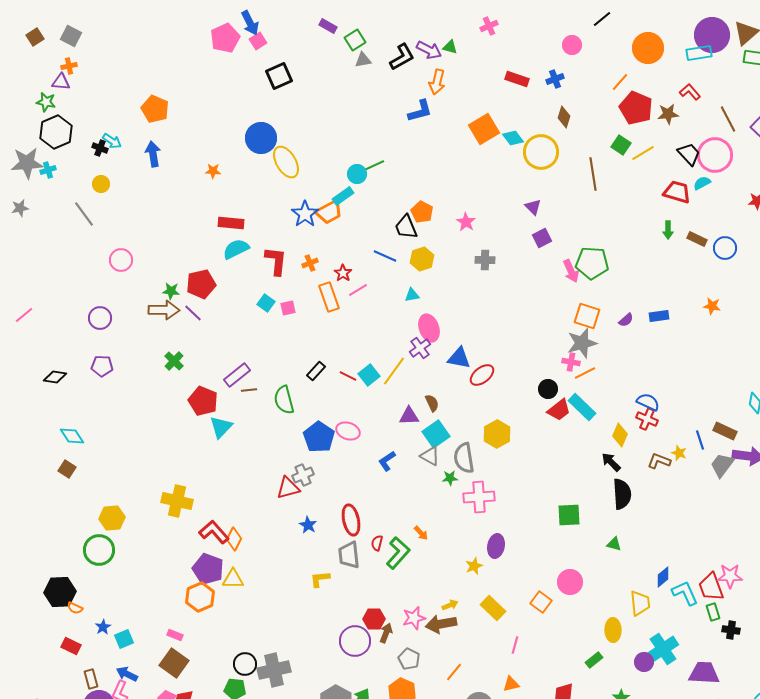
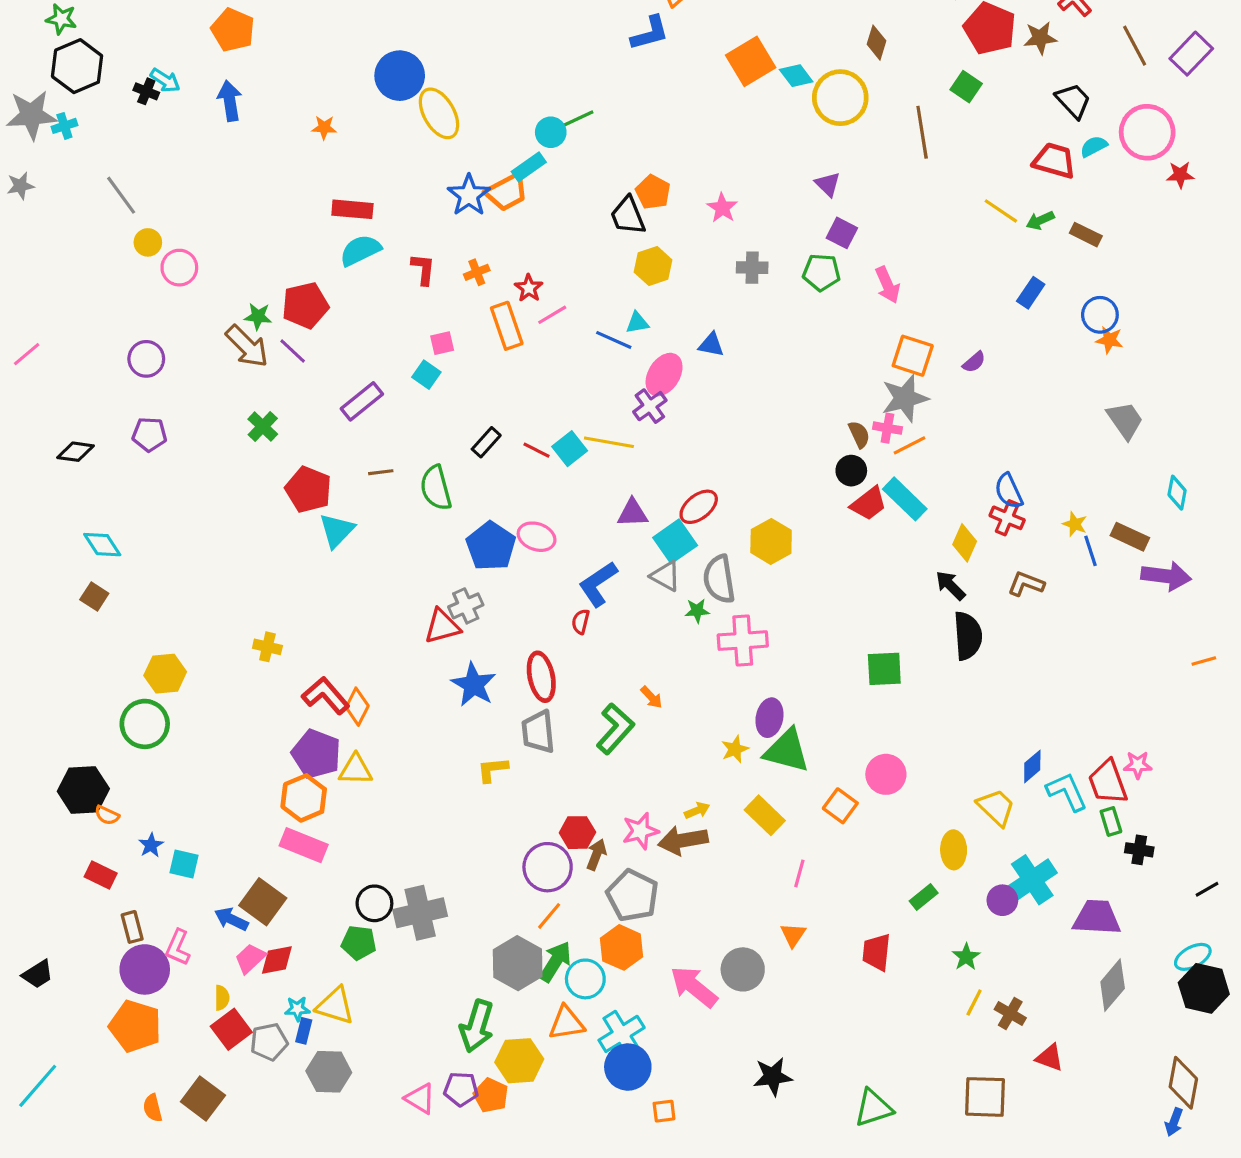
yellow line: (643, 153) -> (1001, 211), moved, turned 65
pink circle: (715, 155) -> (1147, 132), moved
yellow circle: (101, 184) -> (148, 242), moved
green arrow: (668, 230) -> (1040, 220), turned 66
purple square: (542, 238) -> (842, 233), turned -36
blue circle: (725, 248) -> (1100, 315), moved
blue line: (385, 256) -> (614, 340), moved
red L-shape: (276, 261) -> (423, 269), size x0.7
green pentagon: (592, 263) -> (821, 272), moved, size x0.7
cyan square: (266, 303) -> (426, 375), moved
brown arrow: (164, 310) -> (247, 346), turned 44
blue rectangle: (659, 316) -> (1031, 293), moved, turned -48
pink ellipse: (429, 328) -> (664, 375), turned 52
blue triangle: (459, 358) -> (711, 345), moved, size x0.7
yellow line: (394, 371) -> (609, 442), turned 64
purple rectangle: (237, 375) -> (362, 401), moved
red ellipse: (482, 375) -> (699, 507), moved
blue semicircle: (648, 402) -> (1009, 491), turned -140
brown semicircle: (432, 403) -> (859, 434), moved
yellow star: (679, 453) -> (1075, 524), moved
blue L-shape: (387, 461) -> (598, 584), size x1.4
gray trapezoid: (722, 465) -> (1125, 420), moved, turned 108
yellow cross: (177, 501) -> (267, 647), size x0.6
blue star: (308, 525) -> (474, 685), size x1.6
red semicircle: (377, 543) -> (581, 622), moved
green triangle: (614, 544) -> (787, 751), moved, size x2.0
pink star: (730, 576) -> (1138, 765), size x0.7
yellow trapezoid: (640, 603) -> (996, 807), turned -40
pink rectangle: (175, 635) -> (304, 845), moved, size x1.8
cyan square: (124, 639) -> (184, 864), turned 36
gray pentagon: (409, 659) -> (633, 895), size x1.5
orange line: (454, 672) -> (549, 916), moved
blue arrow: (127, 674) -> (231, 919), moved
orange triangle: (511, 684) -> (793, 935), turned -42

